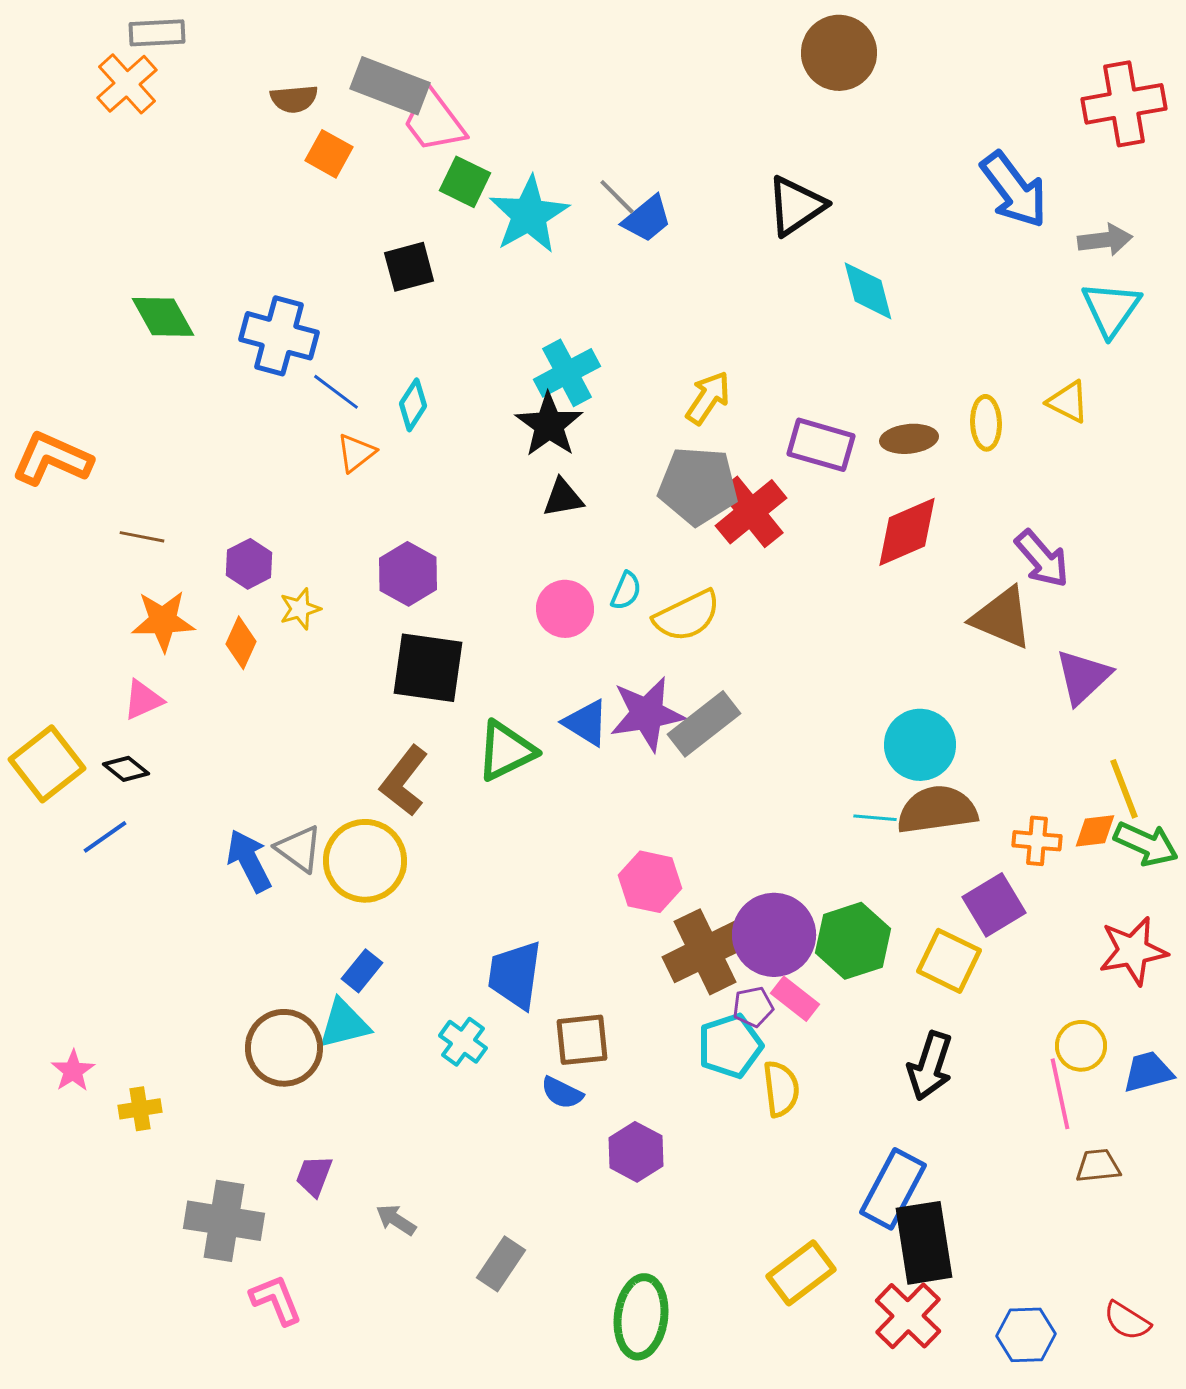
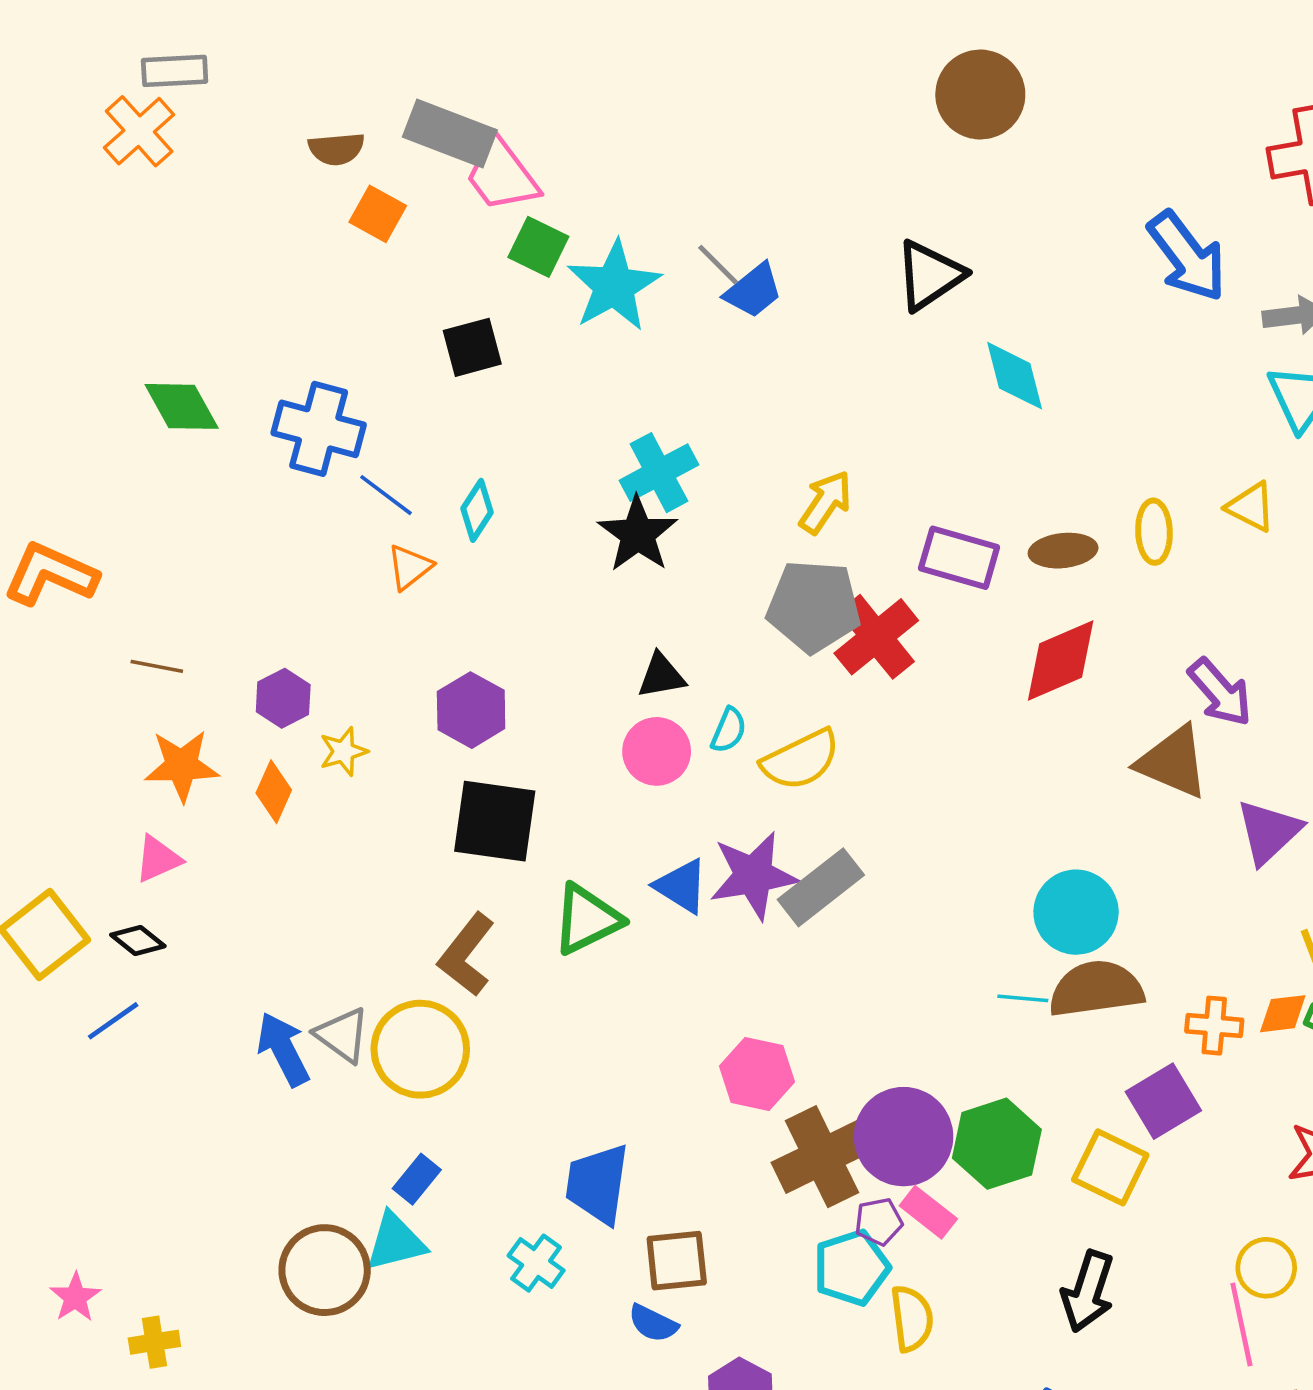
black triangle: (563, 498) -> (661, 676), moved

